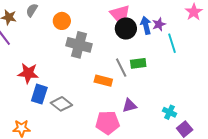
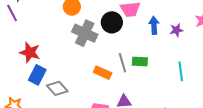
purple star: (159, 24) -> (176, 30), moved
black circle: (126, 29) -> (112, 22), moved
cyan line: (172, 43) -> (181, 71), moved

